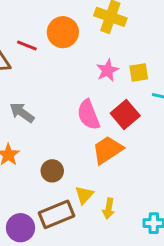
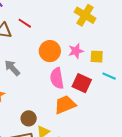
orange circle: (63, 32) -> (50, 51), moved
red square: (125, 114) -> (82, 83), turned -36
brown circle: (52, 171) -> (29, 118), moved

